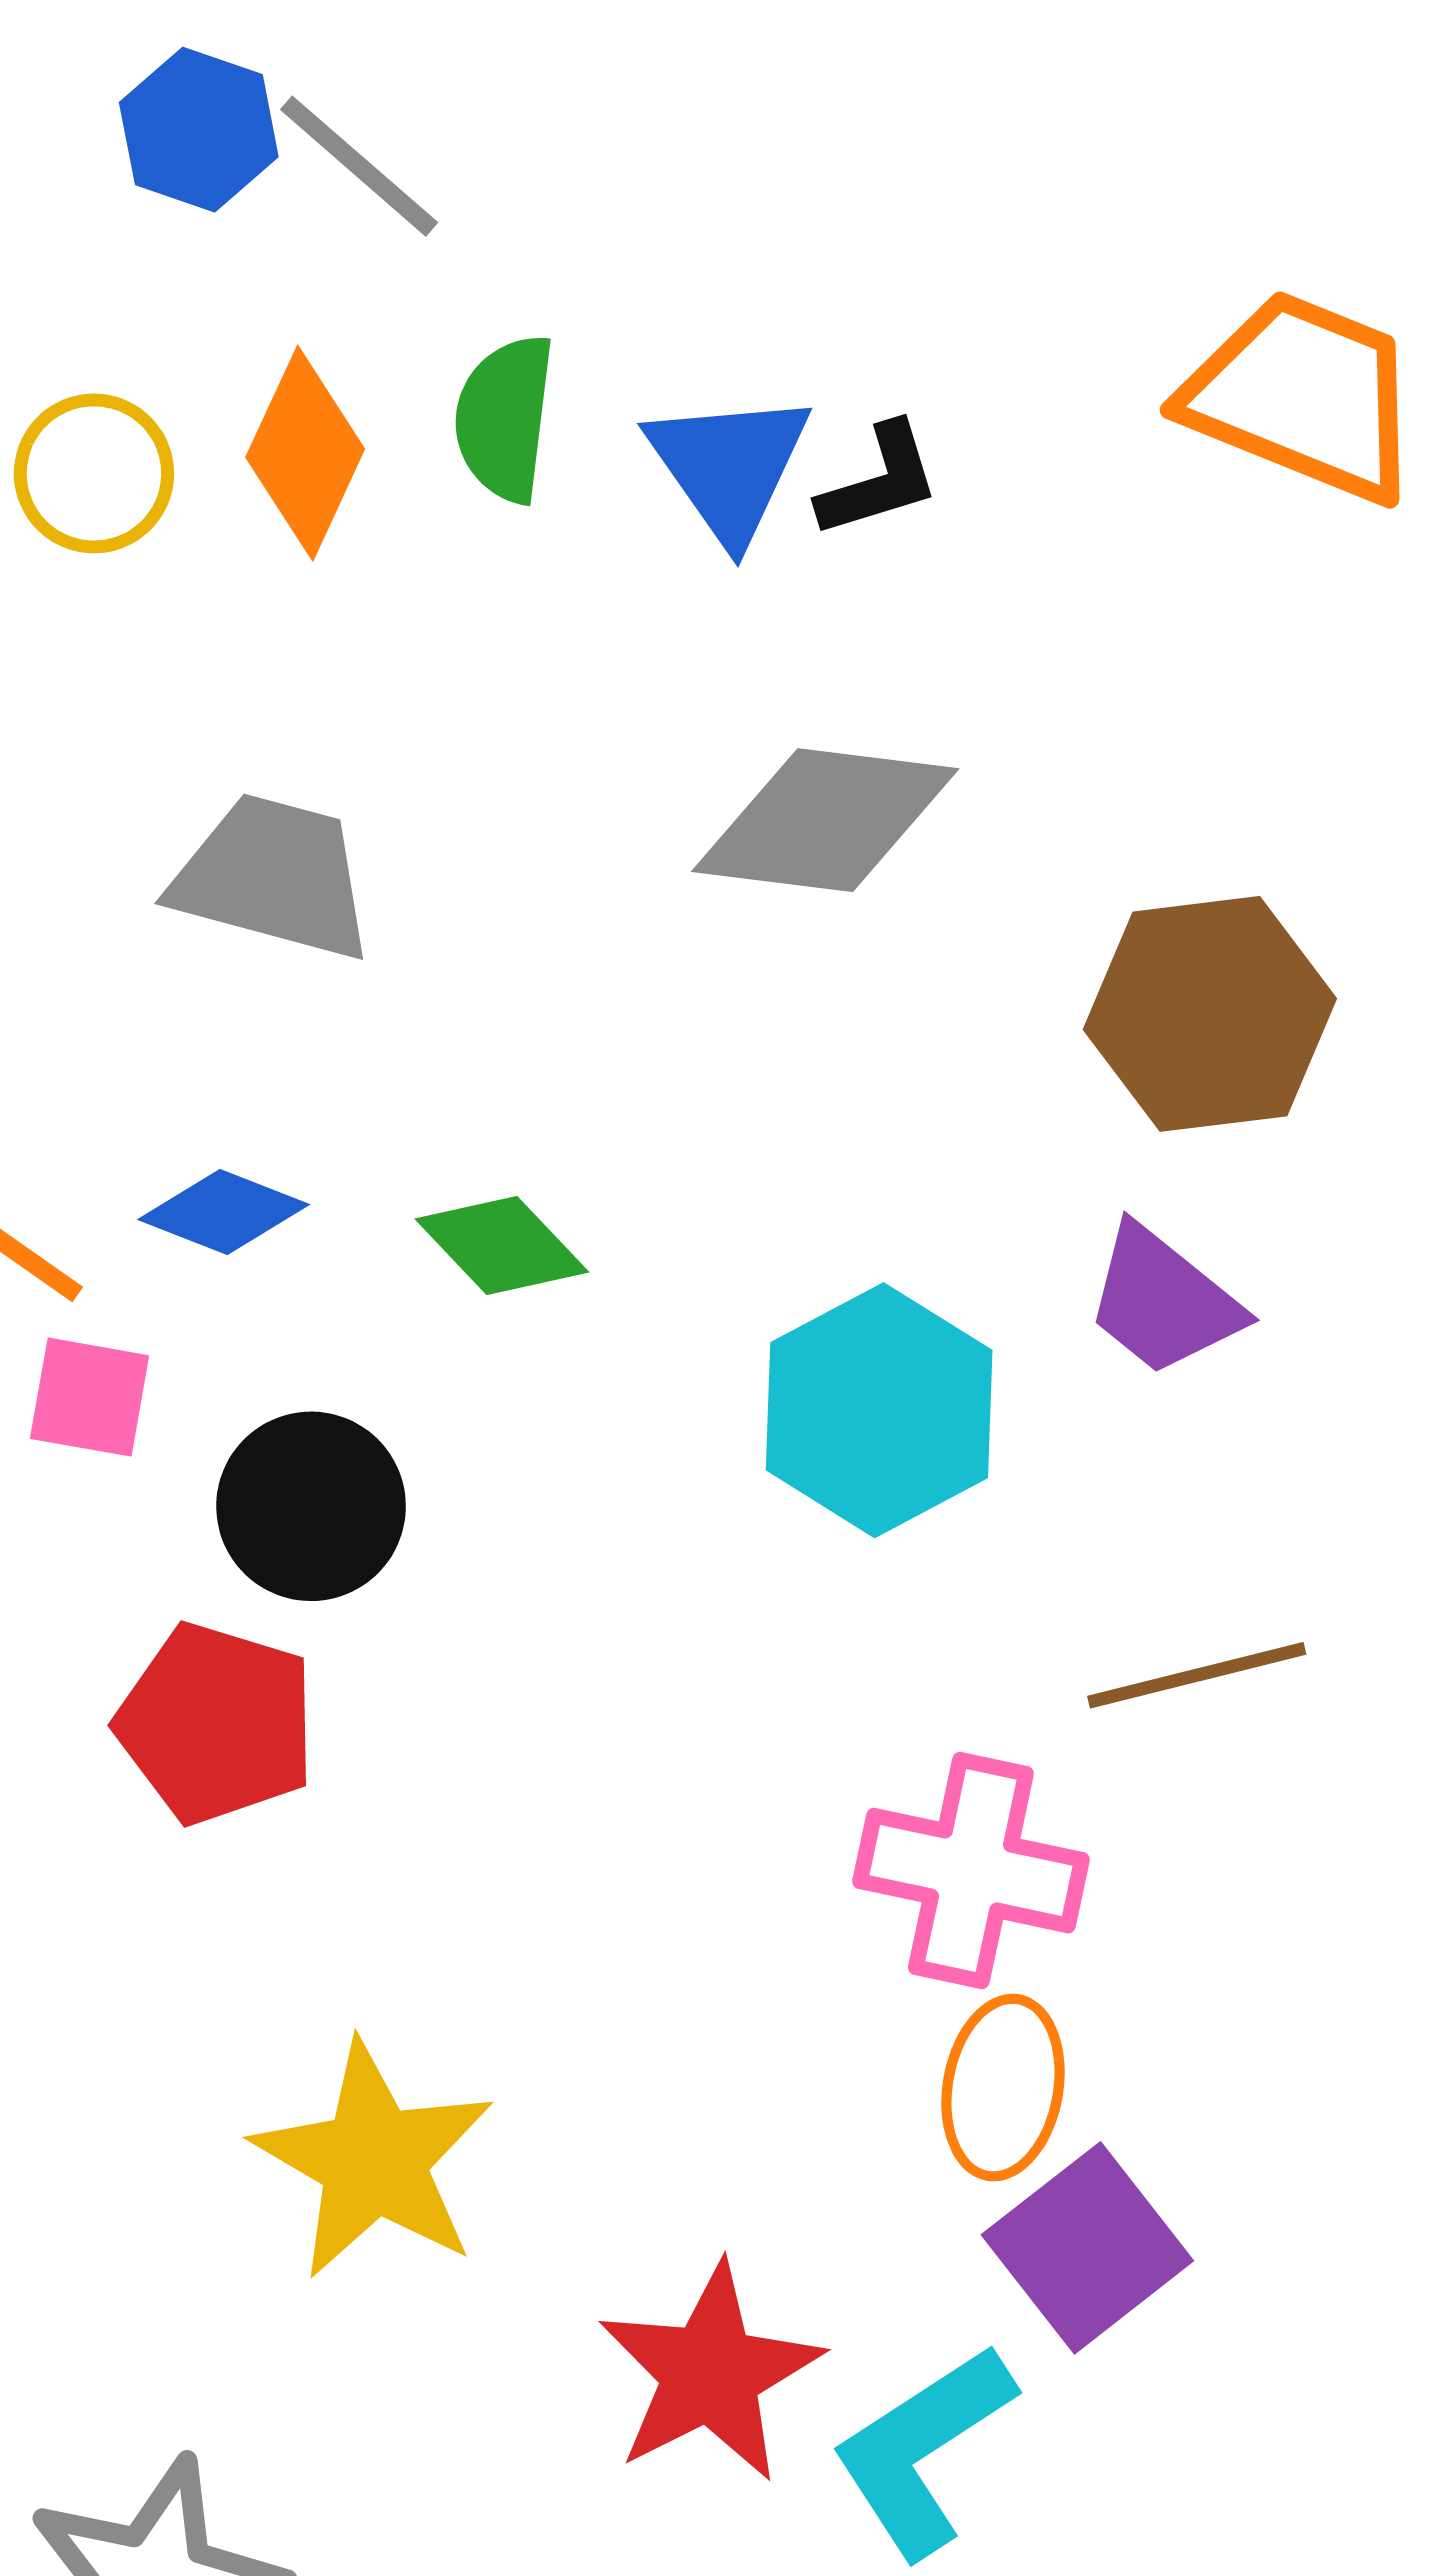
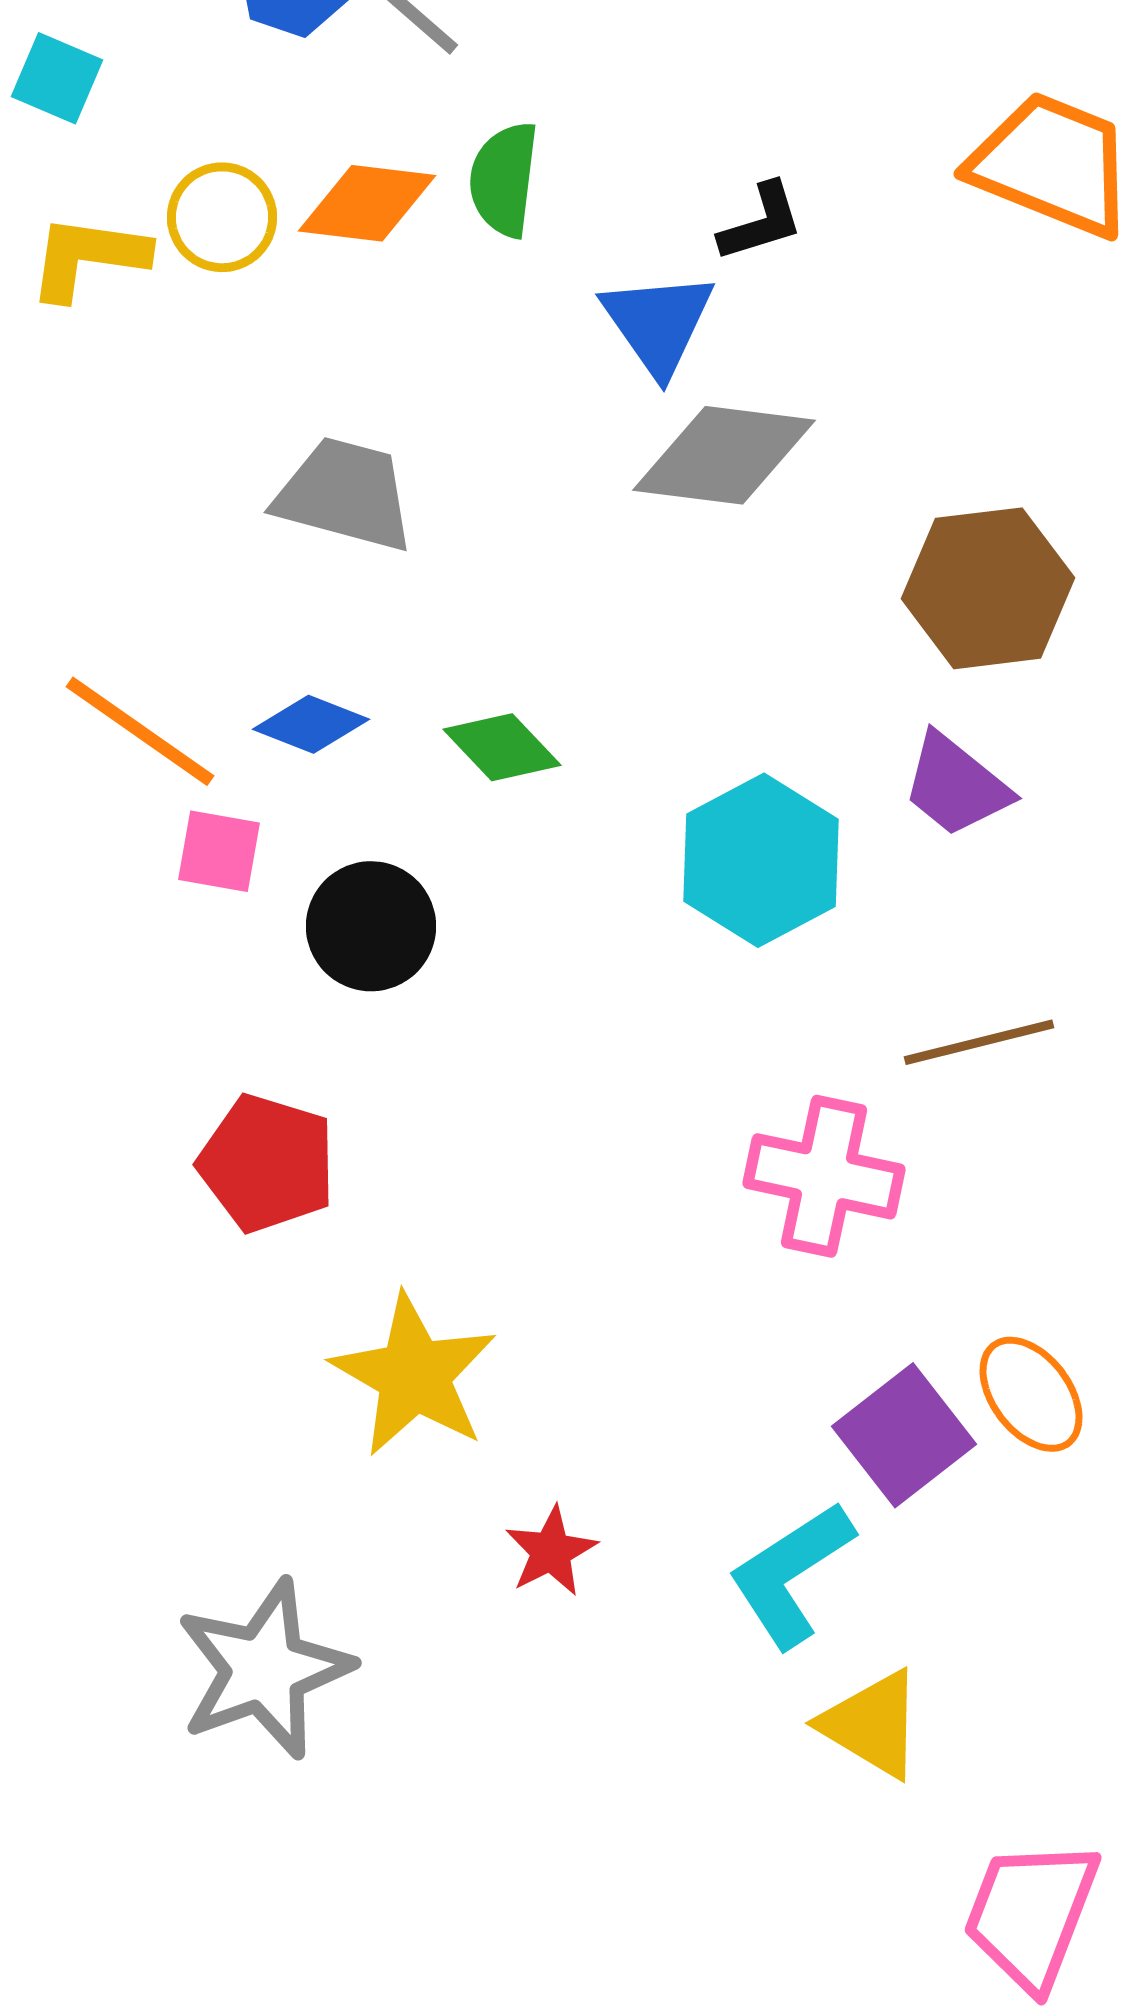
orange diamond: (305, 453) -> (367, 203), turned 72
blue triangle: (729, 466) -> (658, 323), moved
red pentagon: (216, 1723) -> (267, 1163), moved
orange ellipse: (1003, 2088) -> (1031, 1394), moved, turned -47
red star: (710, 2373) -> (551, 1551), moved, size x0.6

